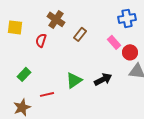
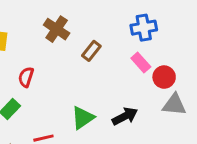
blue cross: (127, 18) -> (144, 28), moved
red semicircle: (41, 40) -> (26, 77), moved

